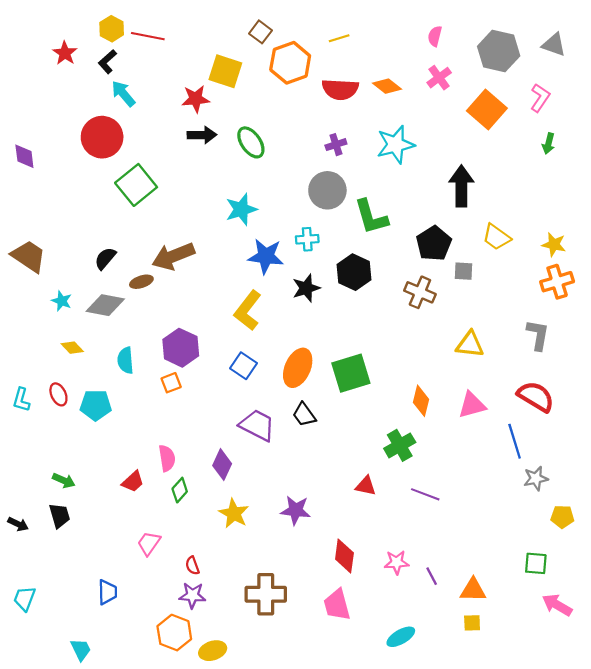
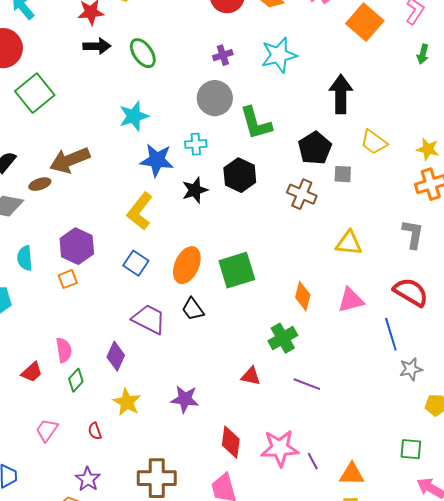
pink star: (397, 562) -> (280, 448), size x1.6
red semicircle: (192, 566) -> (95, 431), moved
purple star: (192, 595) -> (88, 479), turned 30

